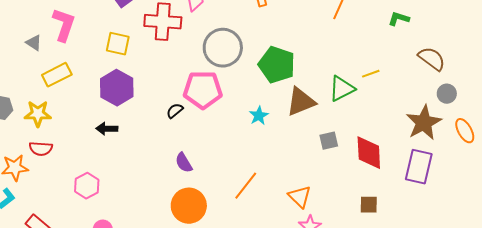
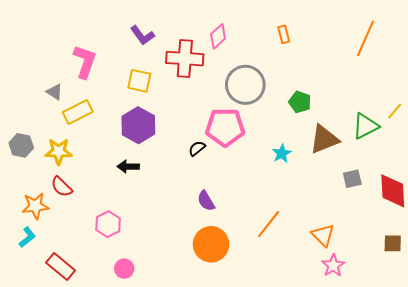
gray triangle: (34, 43) -> (55, 92), moved
green pentagon: (277, 65) -> (300, 102), size x0.6
yellow line: (371, 74) -> (395, 111), turned -30
red semicircle: (41, 149) -> (62, 187), turned 40

